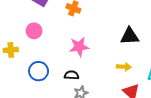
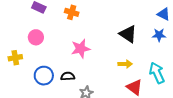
black triangle: (130, 36) -> (128, 34), turned 42
black semicircle: (72, 75) -> (68, 76), moved

